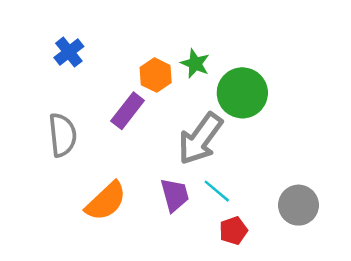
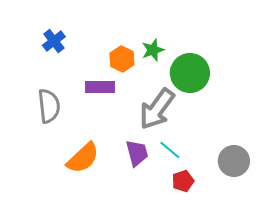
green star: (195, 64) -> (153, 50), turned 30
purple rectangle: (128, 111) -> (100, 87), turned 52

